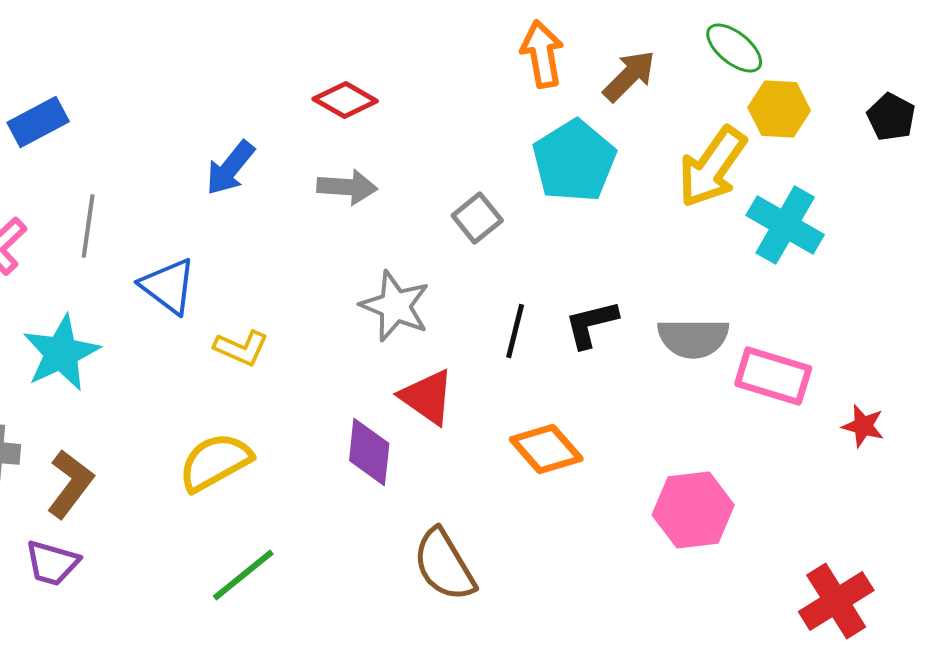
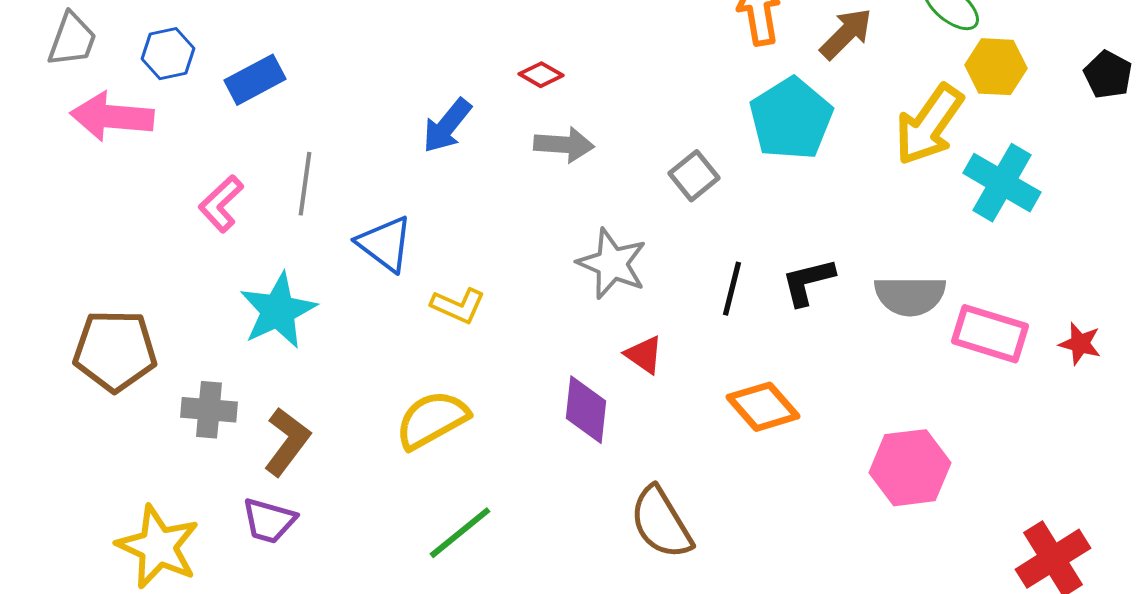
red diamond: (345, 100) -> (541, 75), moved, size x0.7
red triangle: (427, 397) -> (644, 355), size x0.7
red star: (863, 426) -> (1080, 344), moved

